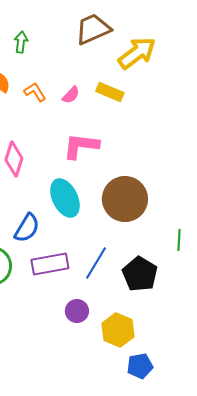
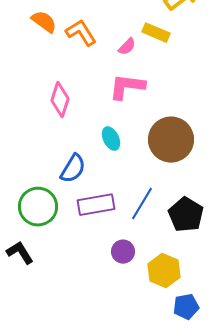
orange L-shape: (35, 92) -> (81, 33), size x1.4
pink semicircle: (71, 95) -> (127, 47), moved
cyan ellipse: (65, 198) -> (111, 139), size x0.6

